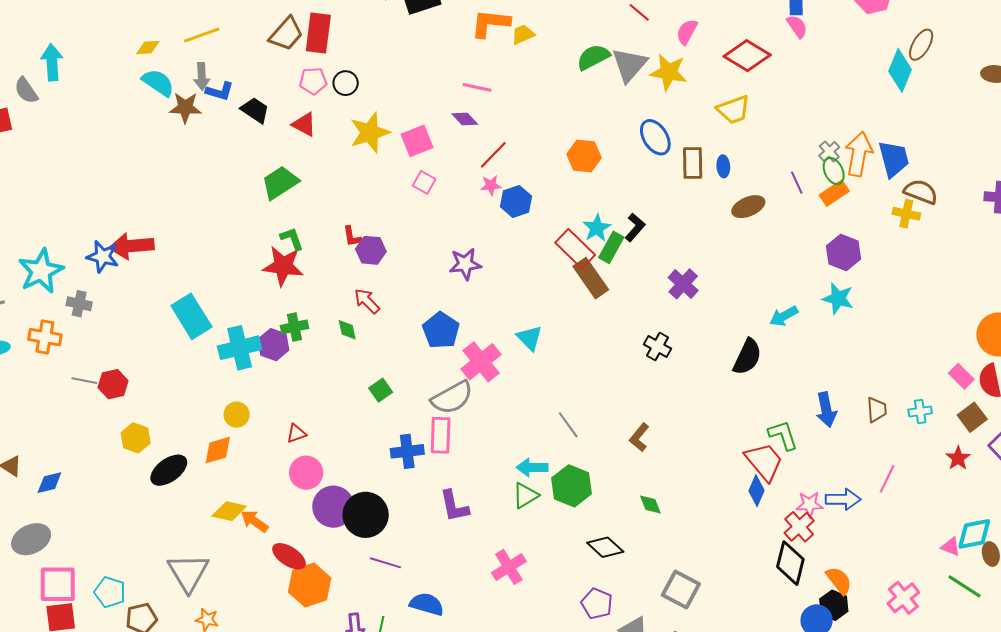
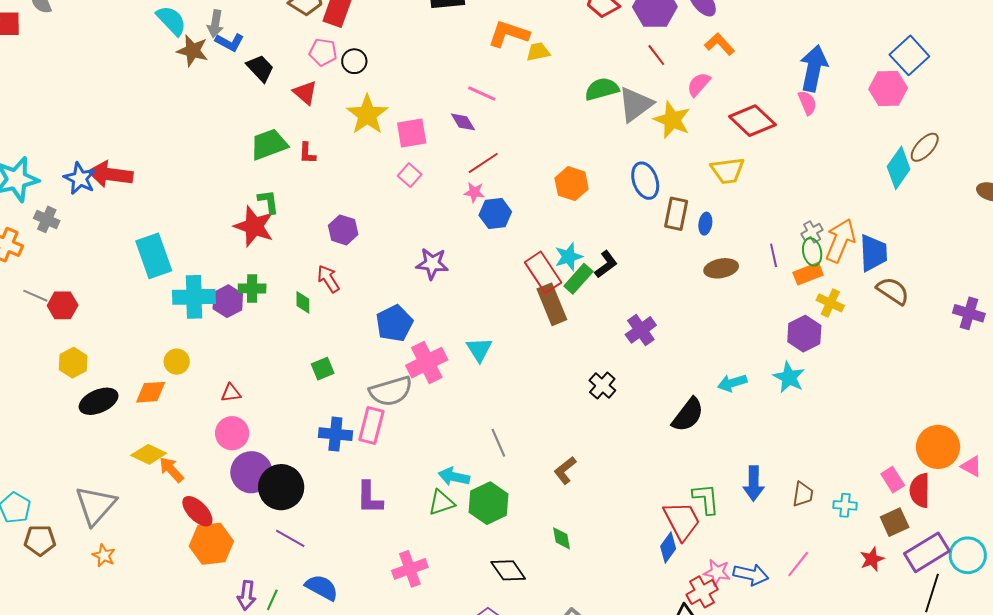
yellow star: (370, 133) -> (367, 115), turned -30
yellow cross: (906, 214) -> (830, 303), moved
red L-shape: (352, 236) -> (307, 153), moved

